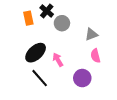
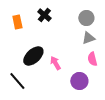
orange rectangle: (28, 18) -> (17, 22), moved
gray circle: (62, 23) -> (86, 18), moved
black line: (40, 78) -> (17, 81), moved

